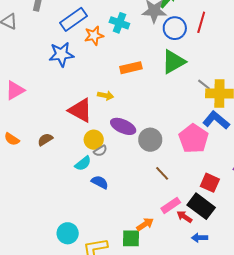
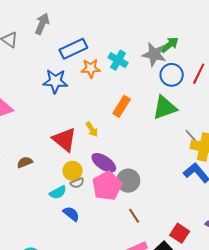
orange rectangle: (131, 68) -> (122, 106), turned -55
yellow arrow: (106, 96) -> (92, 129), turned 35
pink pentagon: (194, 139) -> (107, 186), moved

